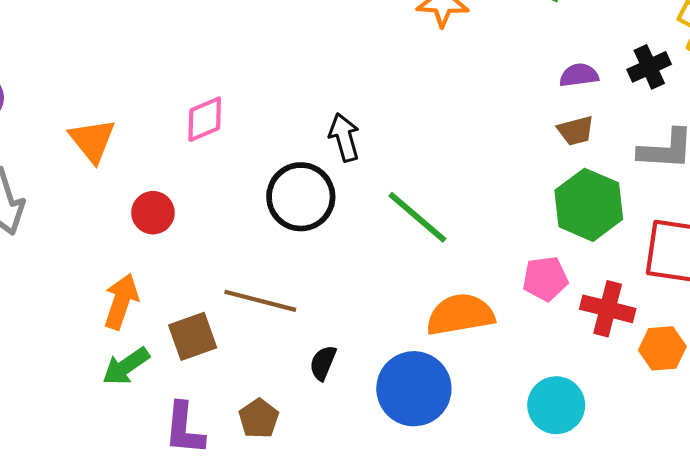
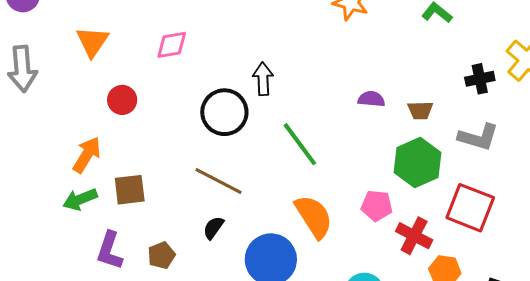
purple semicircle: (579, 75) -> (371, 99), moved
brown line: (260, 301) -> (219, 181), moved
orange semicircle: (460, 315) -> (314, 217), turned 54

